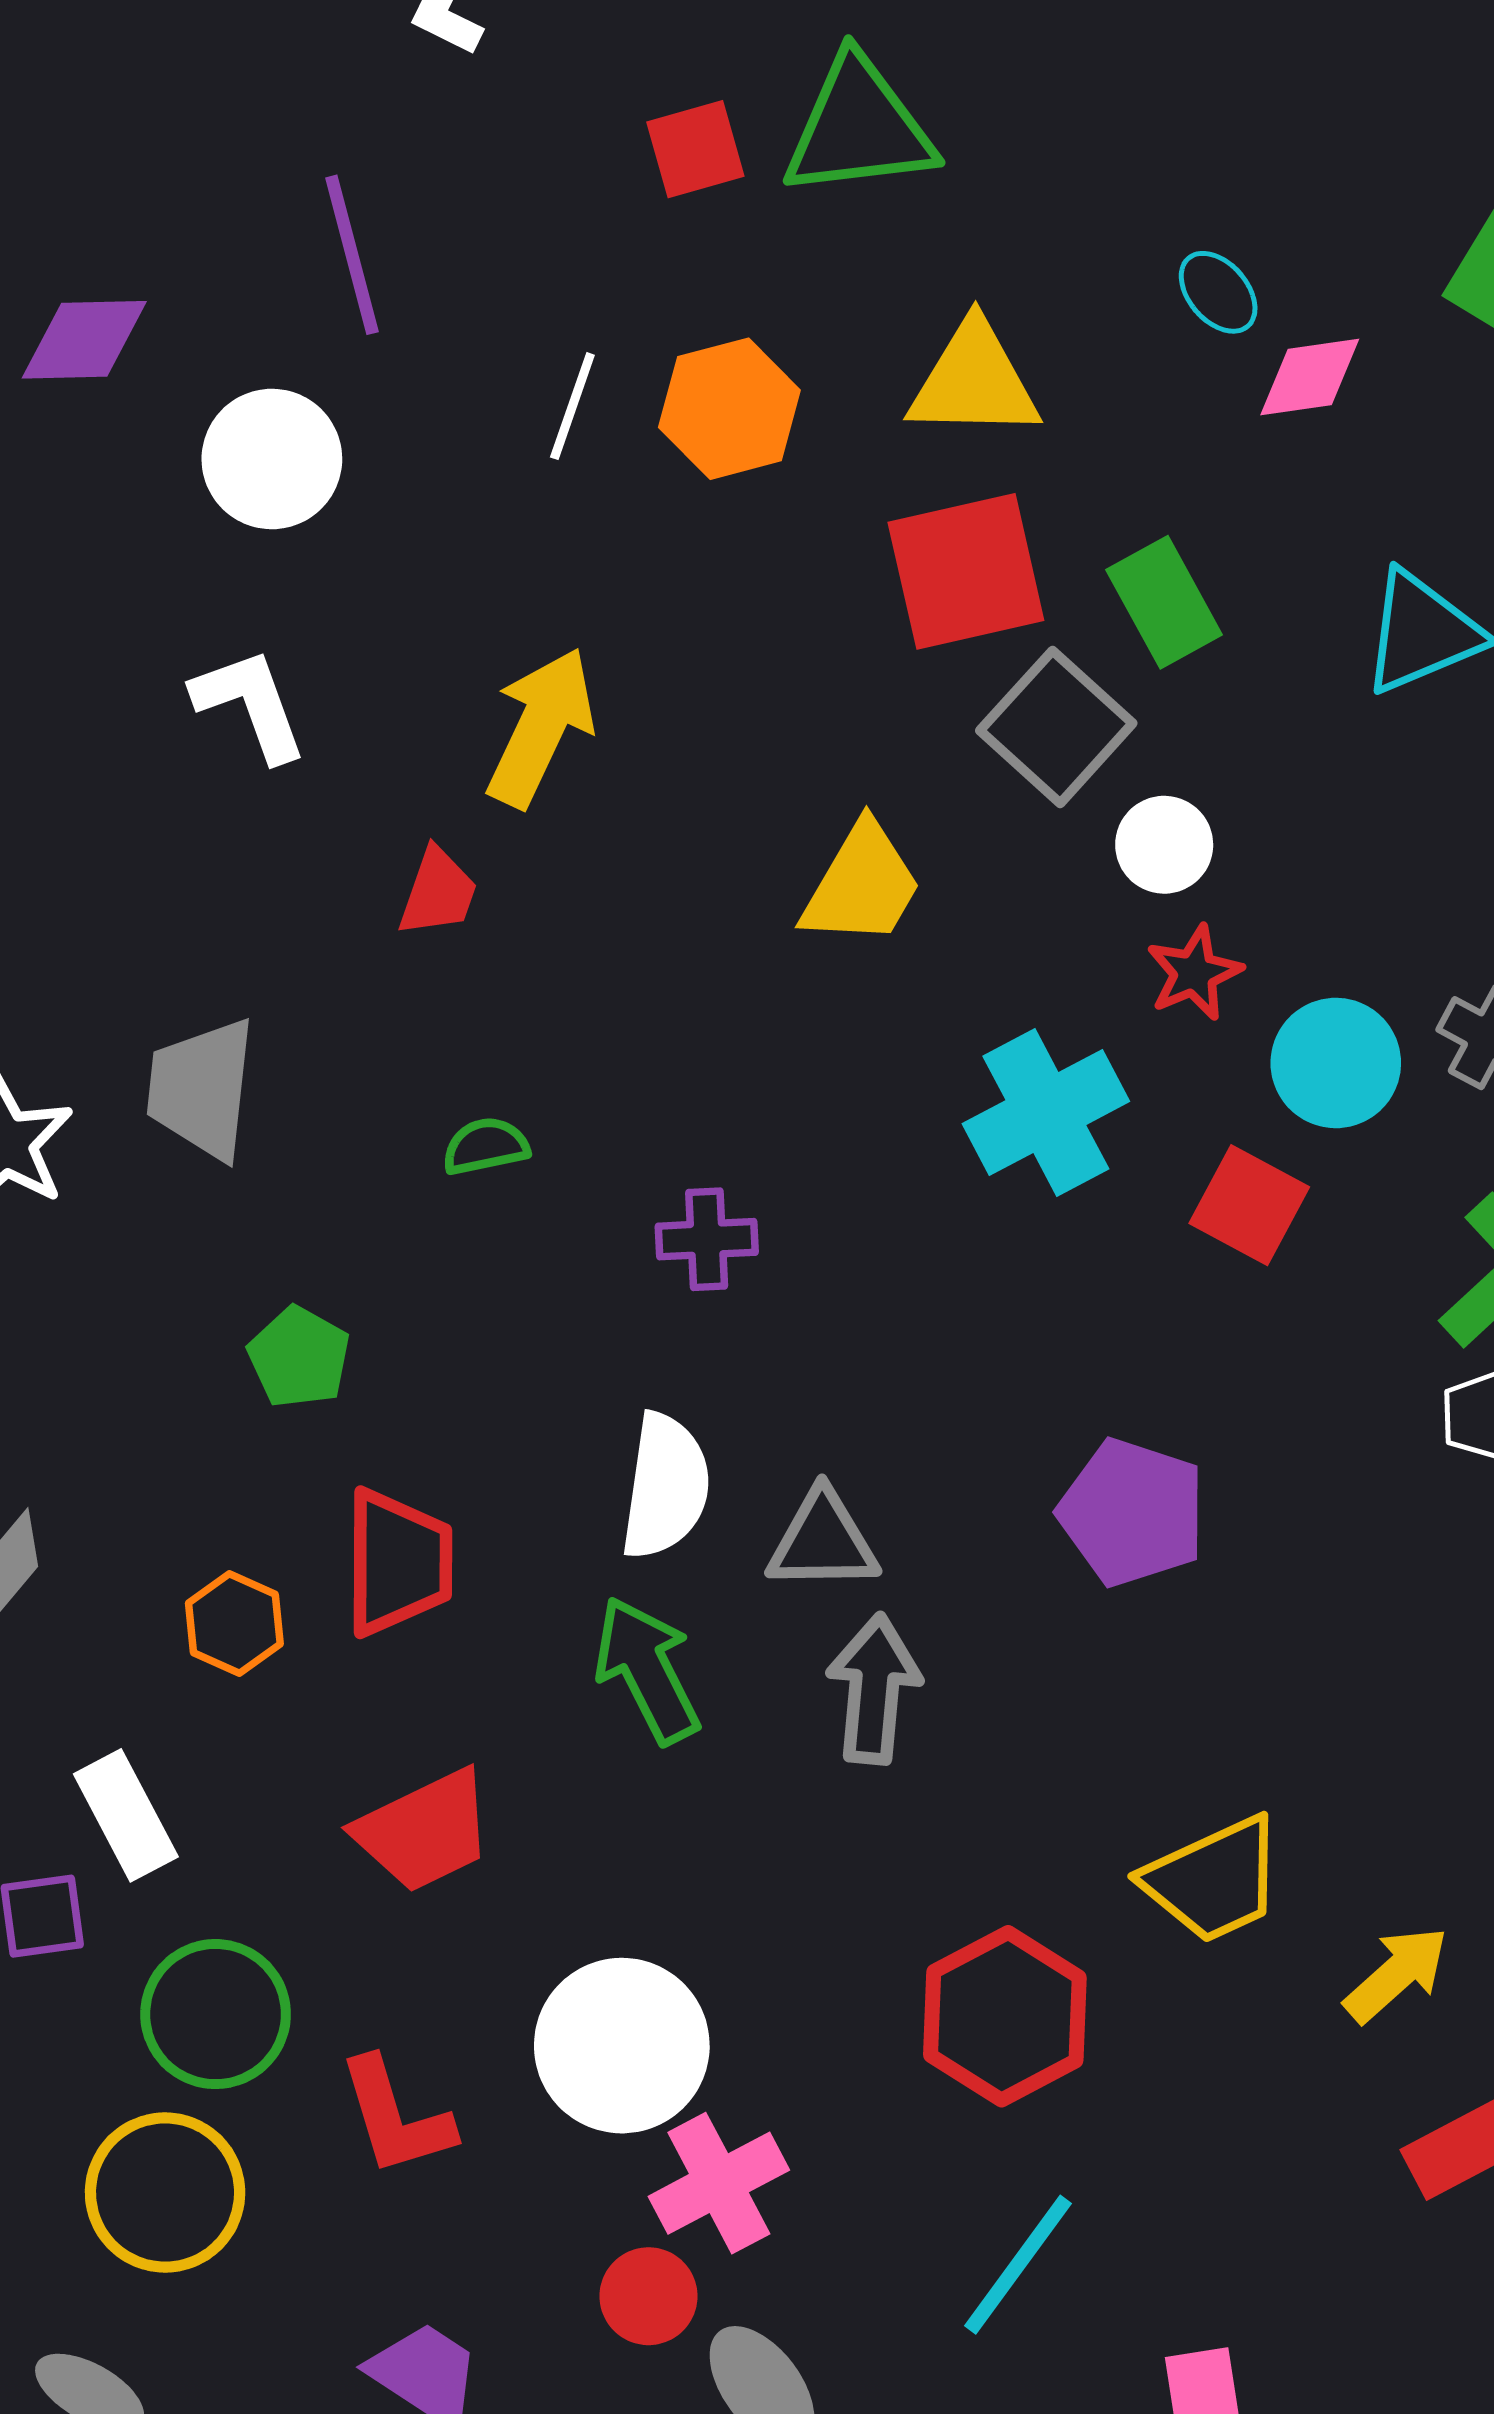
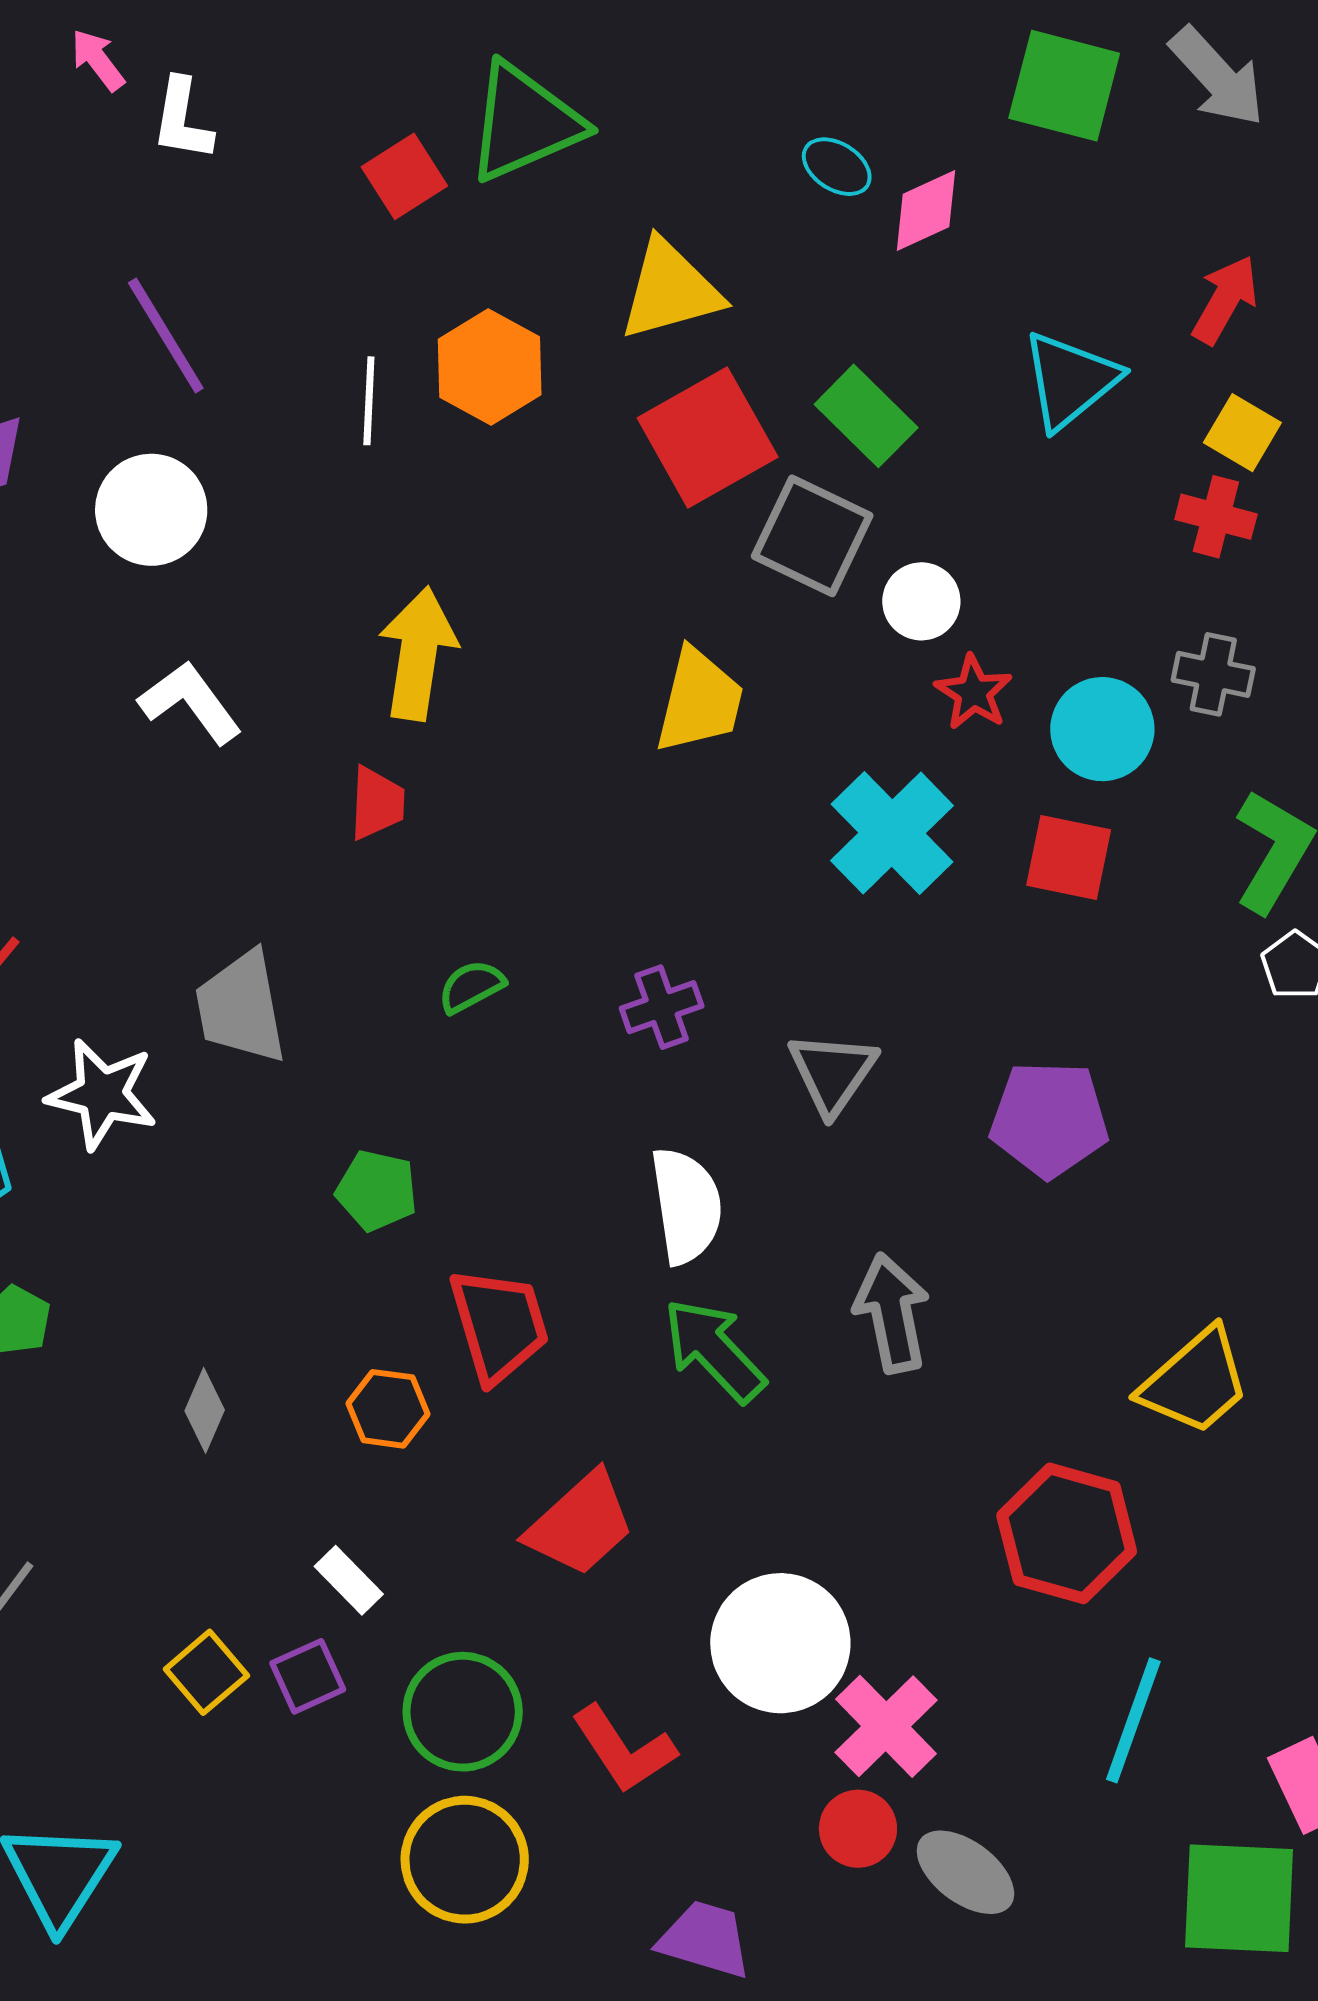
gray triangle: (823, 1541) -> (832, 1073), moved, turned -38
white rectangle: (126, 1815) -> (349, 1580), size x0.7

